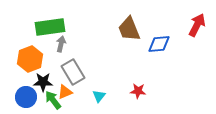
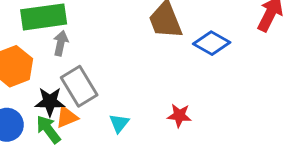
blue diamond: (159, 44) -> (212, 43), turned 35
black star: (43, 82) -> (50, 102), moved

